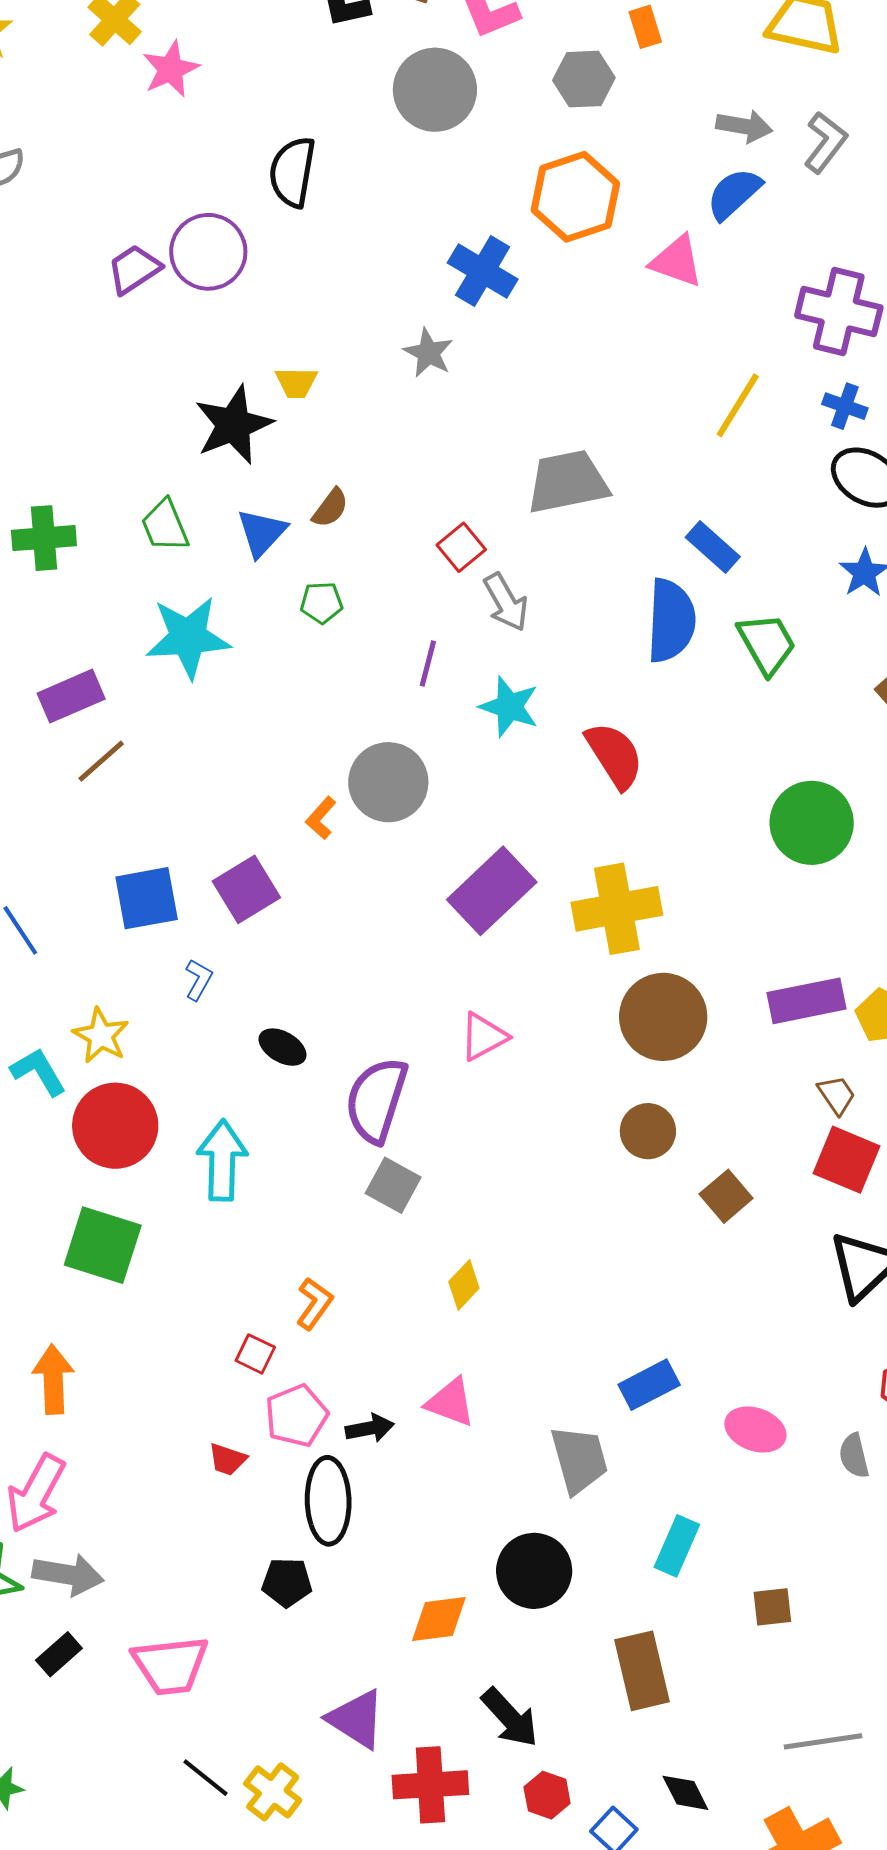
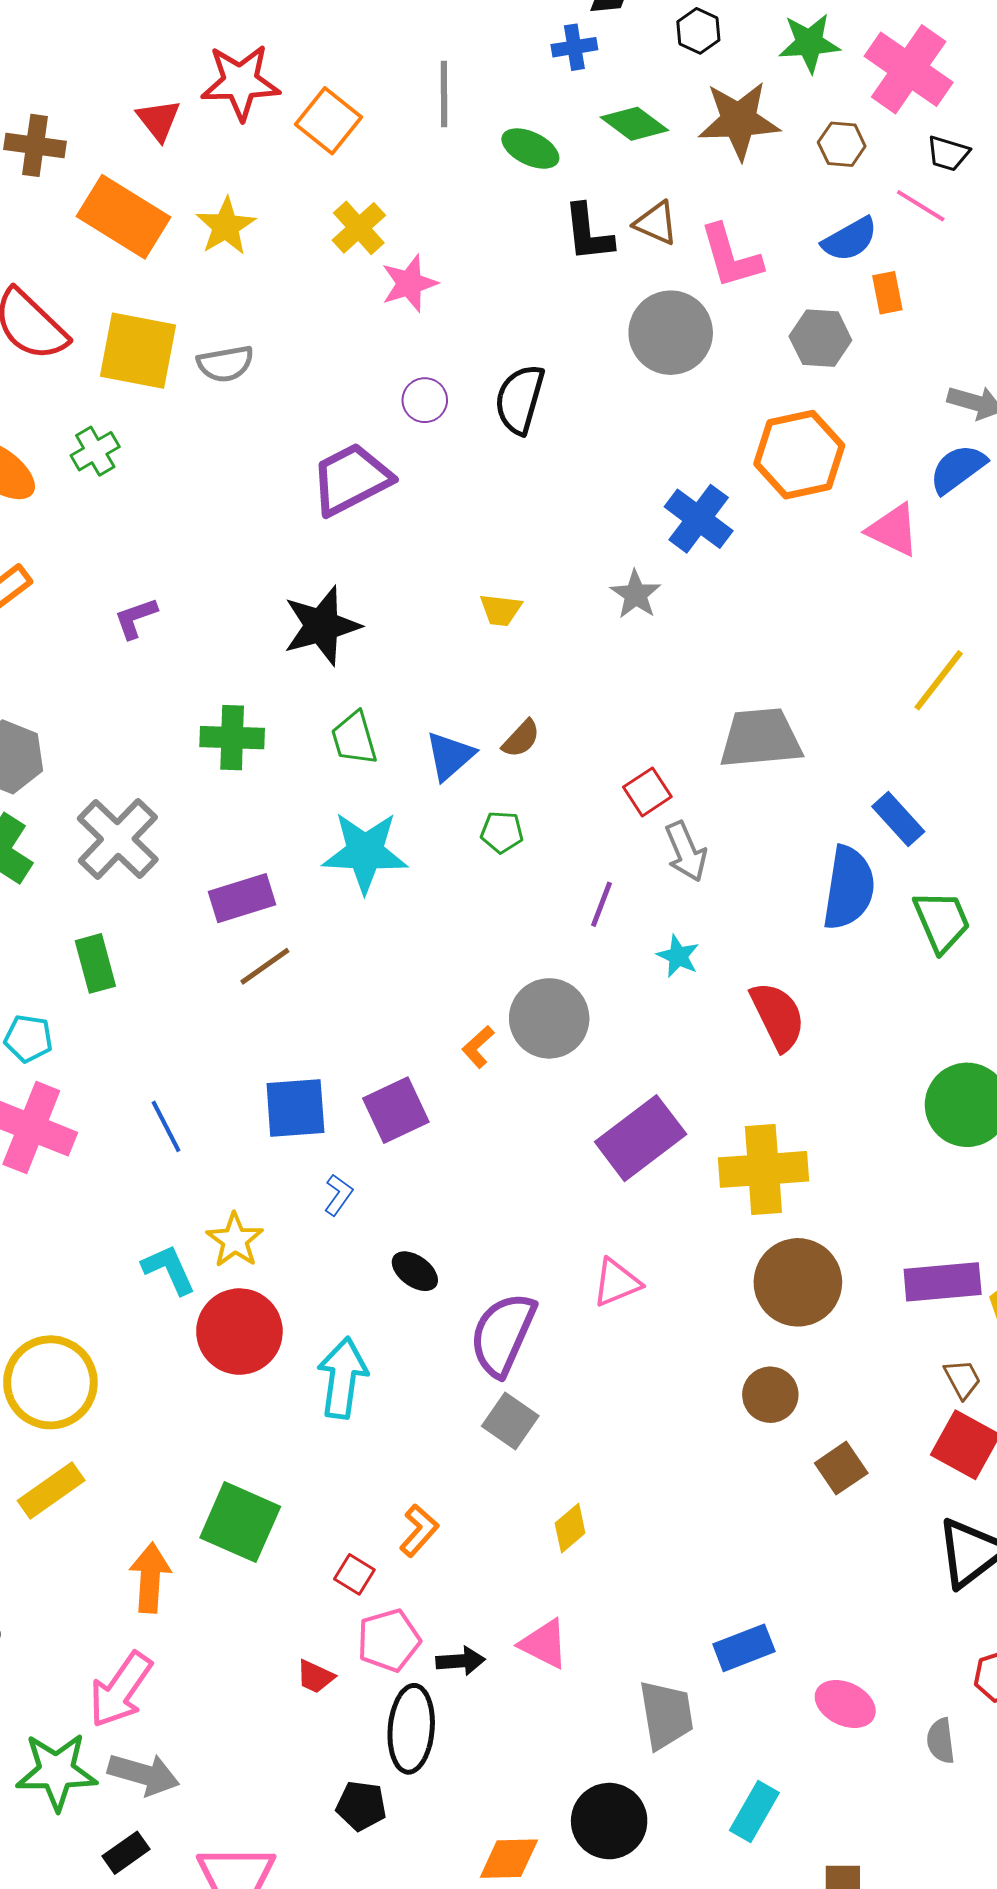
purple circle: (208, 252) -> (425, 400), moved, size x0.6
purple trapezoid: (134, 269) -> (351, 479), size x1.5
black star: (233, 425) -> (322, 626), moved
cyan star: (509, 707) -> (678, 956), size x0.7
green square: (103, 1245) -> (240, 1522), moved

